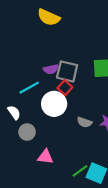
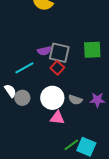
white circle: (54, 104) -> (52, 98), moved
gray circle: (27, 132) -> (22, 98), moved
pink triangle: (45, 157) -> (57, 118), moved

